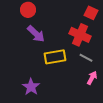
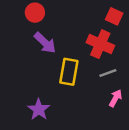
yellow rectangle: (55, 57) -> (69, 72), turned -70
gray line: (86, 58) -> (108, 73), turned -48

